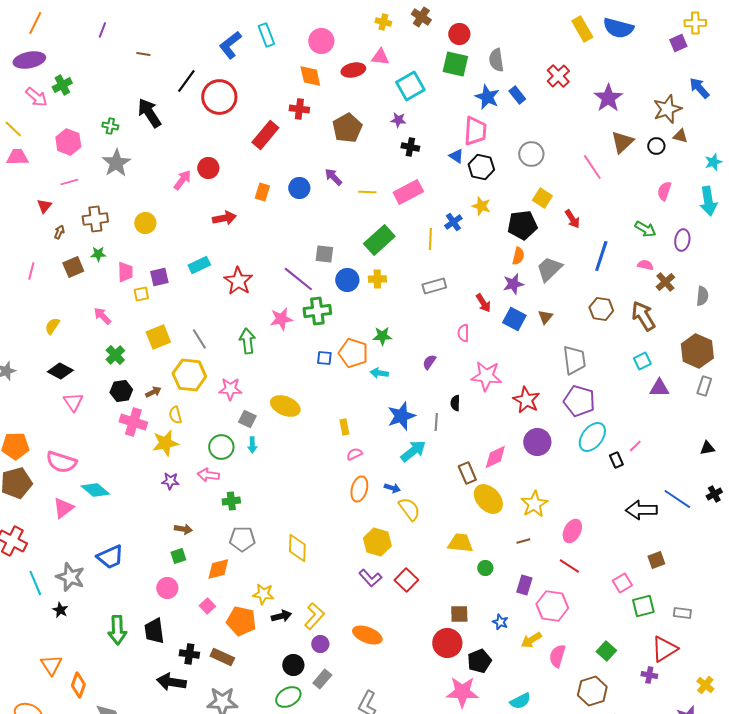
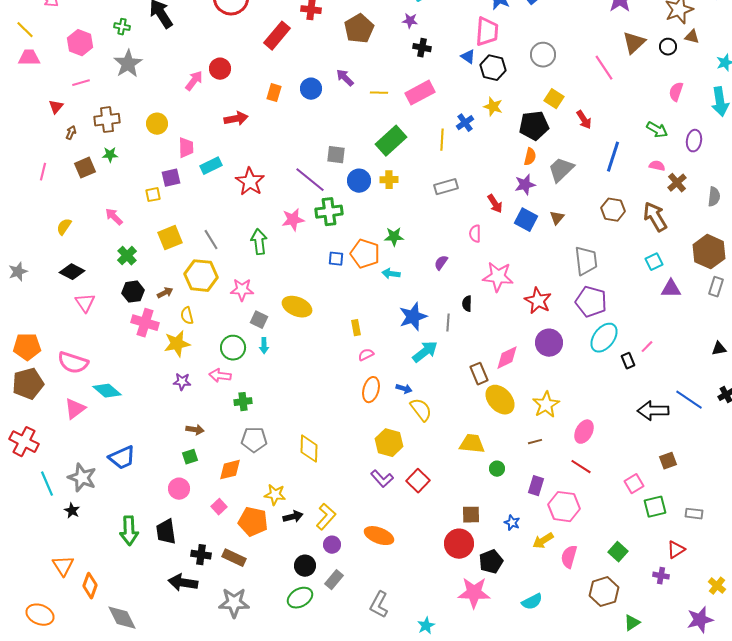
pink trapezoid: (125, 272) -> (186, 148), moved
red triangle: (664, 649) -> (676, 550), size x0.7

